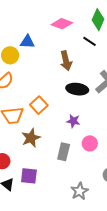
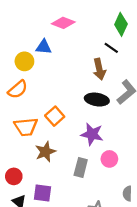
pink diamond: (62, 24) -> (63, 23), moved
brown arrow: (66, 61) -> (99, 69), moved
purple star: (73, 121) -> (92, 134), size x1.5

